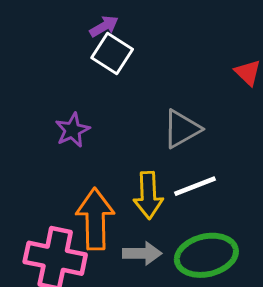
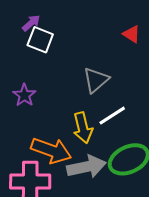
orange arrow: (95, 219) -> (51, 150), turned 123
gray arrow: (142, 253) -> (86, 167), size x1.5

